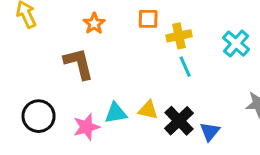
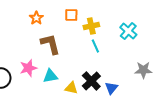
brown L-shape: (79, 64) -> (50, 44), moved
yellow triangle: (148, 110) -> (71, 88), moved
pink star: (86, 127) -> (28, 68), moved

